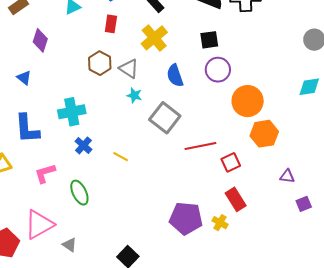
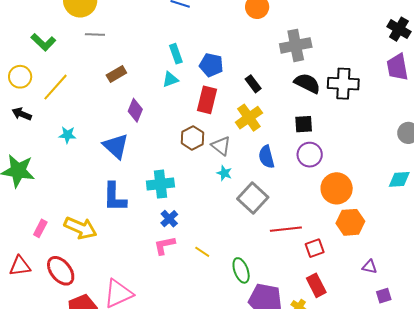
red rectangle: (111, 24) -> (207, 100), size x1.5
blue triangle: (24, 78) -> (116, 146), size x1.8
yellow line: (121, 157) -> (202, 252), moved
pink L-shape: (45, 173) -> (165, 245), moved
green ellipse: (79, 193) -> (241, 270), moved

